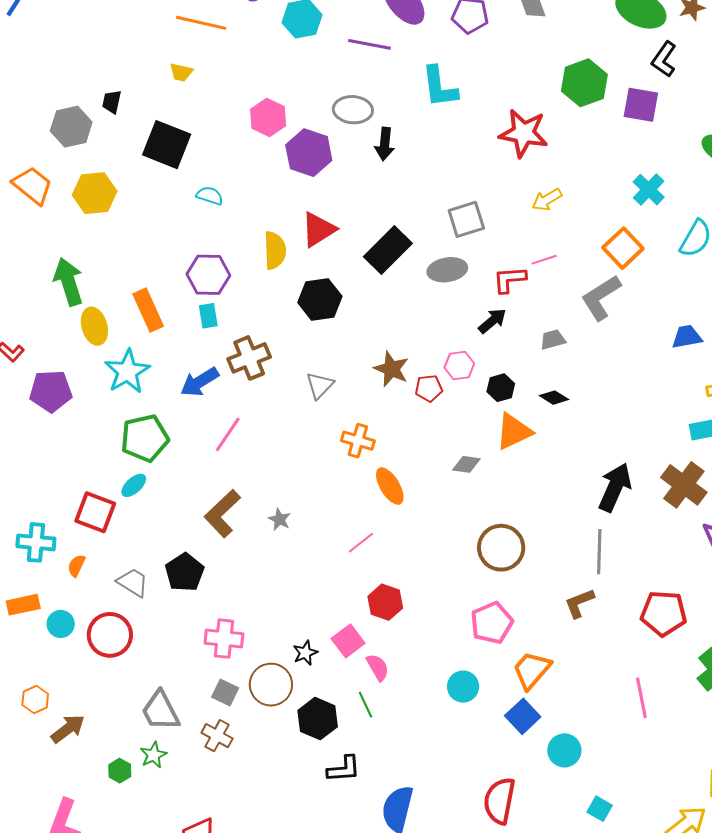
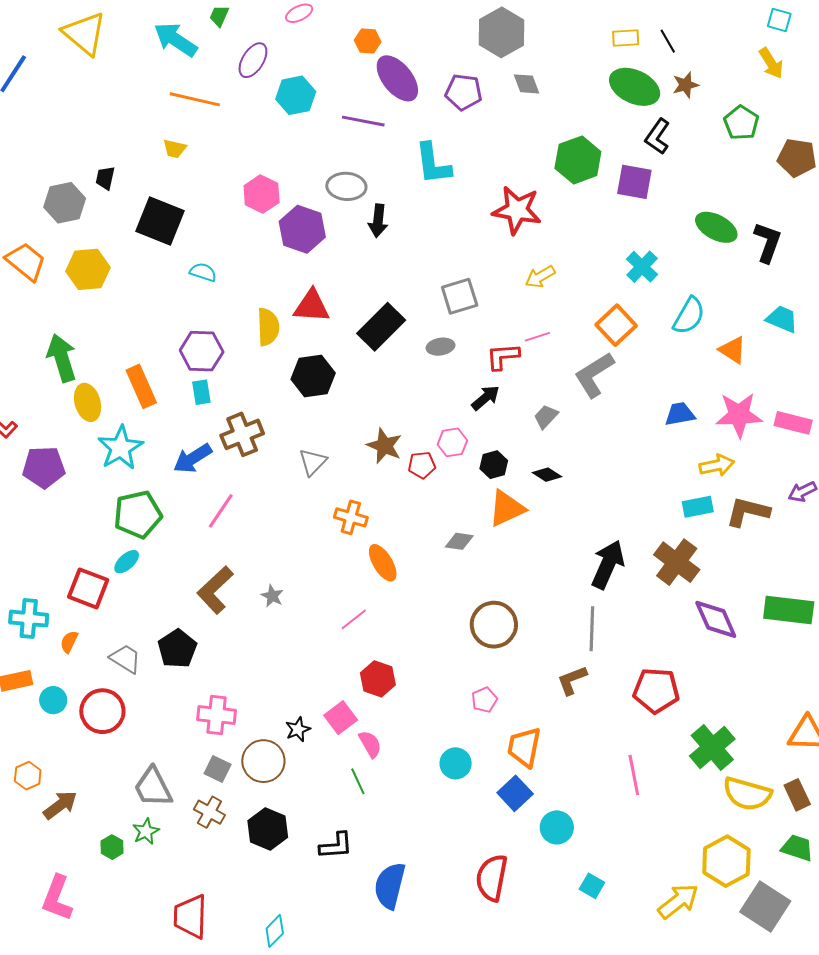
red triangle: (318, 229) -> (312, 306), turned 36
gray ellipse: (447, 270) -> (441, 347), size x0.7
gray trapezoid: (553, 340) -> (546, 417), turned -32
pink pentagon: (492, 623) -> (484, 700), size x0.6
orange trapezoid: (532, 670) -> (524, 747), turned -30
black hexagon: (318, 719) -> (268, 829), moved

